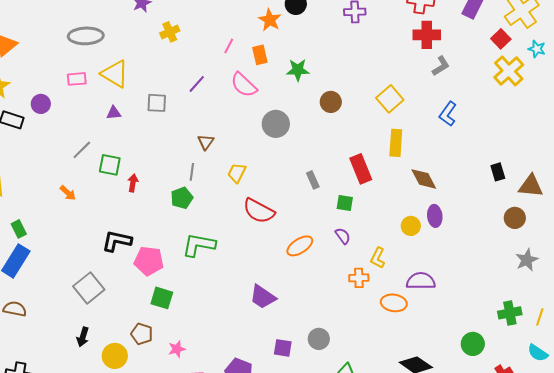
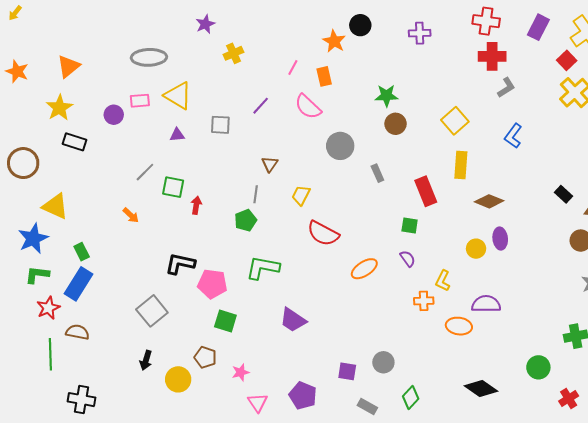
green star: (298, 70) -> (386, 96), moved
purple circle: (41, 104) -> (114, 115), moved
black rectangle: (498, 172) -> (564, 194), turned -30
brown diamond: (424, 179) -> (489, 201), turned -40
gray rectangle: (313, 180) -> (377, 173), moved
purple trapezoid: (263, 297) -> (293, 320), moved

